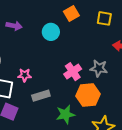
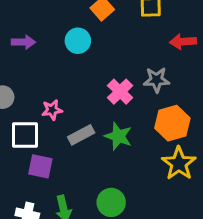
orange hexagon: (88, 95) -> (172, 123), moved
green star: (65, 114) -> (118, 136), moved, turned -30

